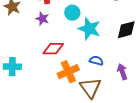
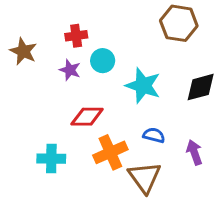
cyan circle: (72, 13) -> (103, 61), moved
cyan cross: (12, 67) -> (51, 159), moved

